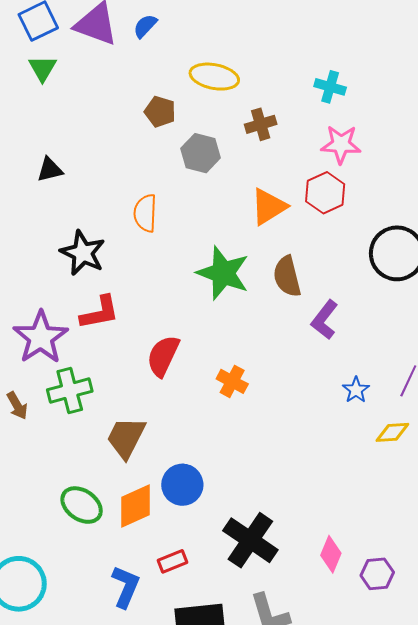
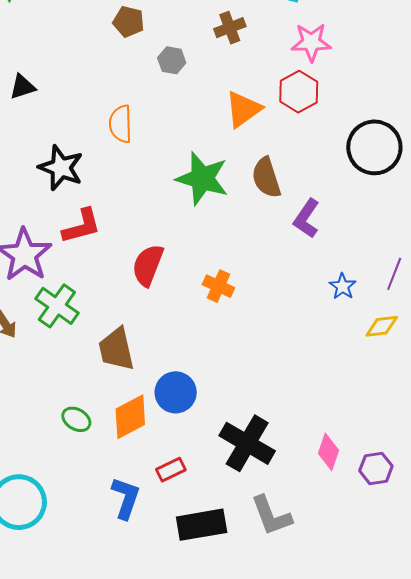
gray hexagon: (201, 153) -> (172, 60), size x0.7
green cross: (70, 390) -> (57, 306), turned -36
brown trapezoid: (126, 438) -> (116, 349), turned -36
green ellipse: (82, 505) -> (76, 419), size x0.7

